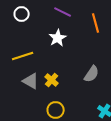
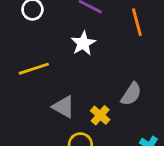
yellow cross: (52, 80) -> (100, 115), moved
gray triangle: (31, 81) -> (63, 107), moved

